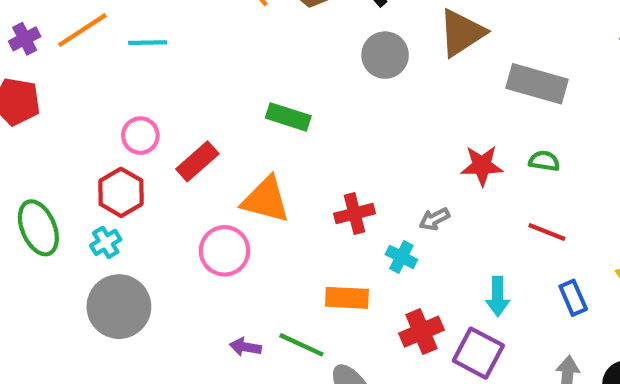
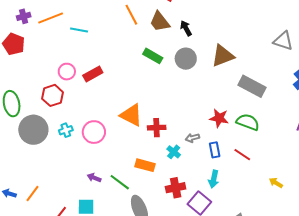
green rectangle: (288, 117) -> (153, 56), moved
red rectangle: (197, 161) -> (93, 74), moved
green semicircle: (544, 161) -> (248, 122), size x1.6
orange triangle: (266, 200) -> (131, 115), moved
cyan cross: (106, 242) -> (66, 130), moved
blue rectangle: (573, 298) -> (215, 150), moved
gray circle: (119, 307) -> (33, 130), moved

